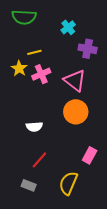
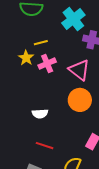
cyan cross: (68, 27) -> (73, 19), size x1.6
red line: (39, 160) -> (45, 146), turned 66

